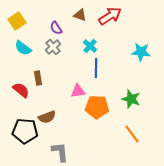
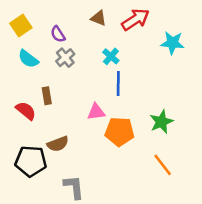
purple semicircle: (56, 28) -> (58, 34), moved
cyan star: (141, 52) -> (172, 43), moved
green star: (131, 99) -> (161, 122), turned 30

